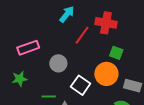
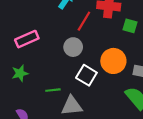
green square: (116, 53) -> (130, 26), moved
gray circle: (58, 63) -> (73, 47), moved

